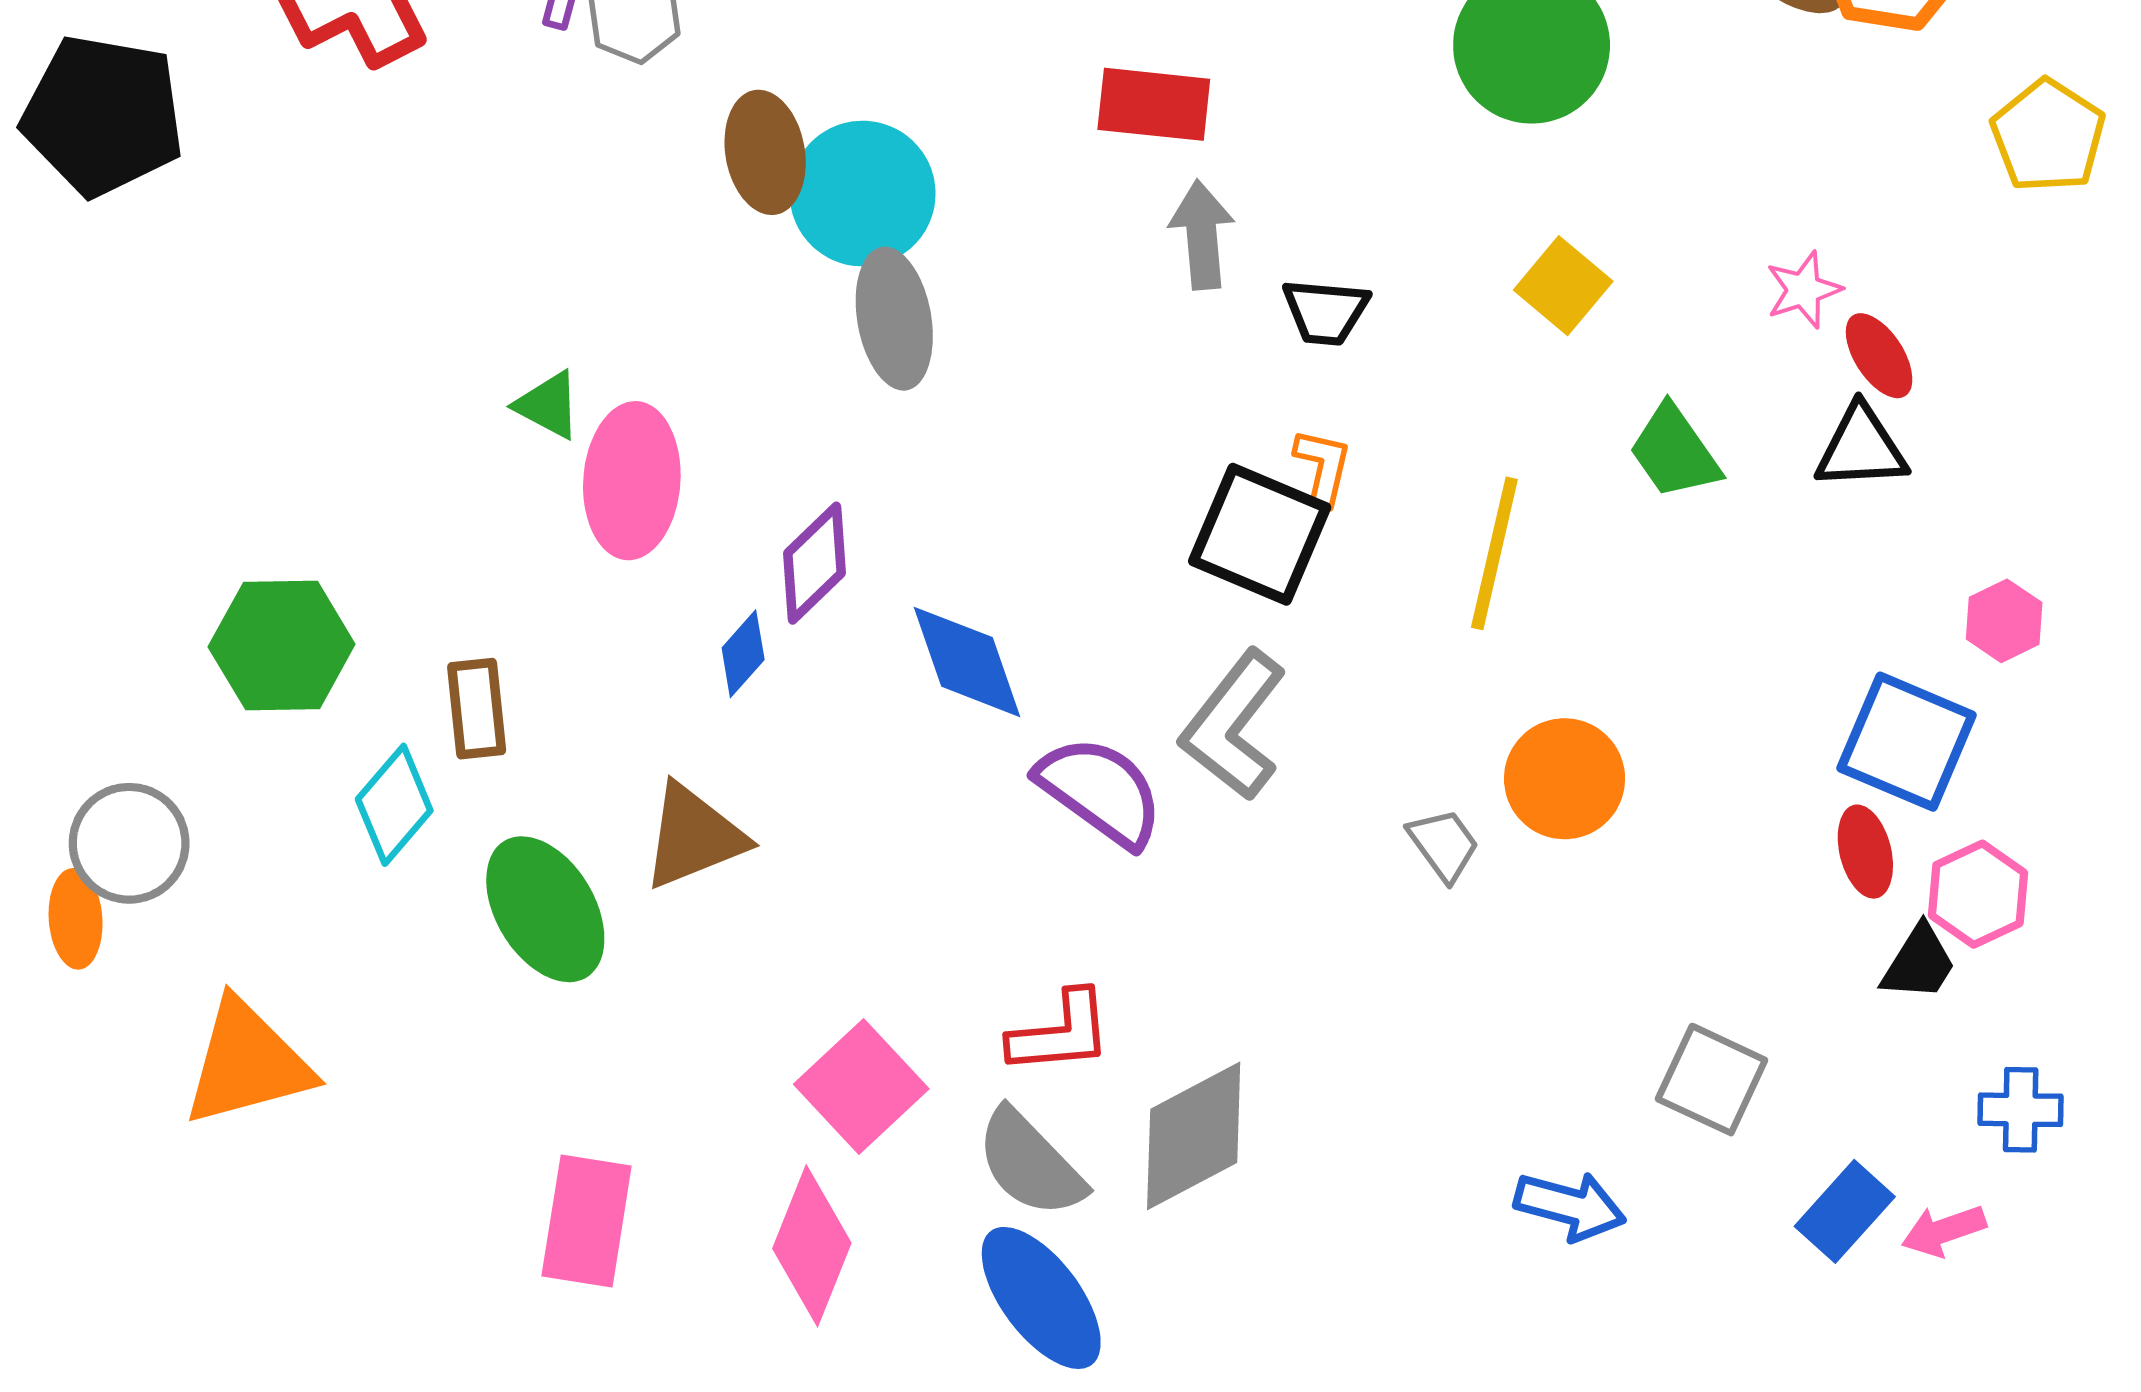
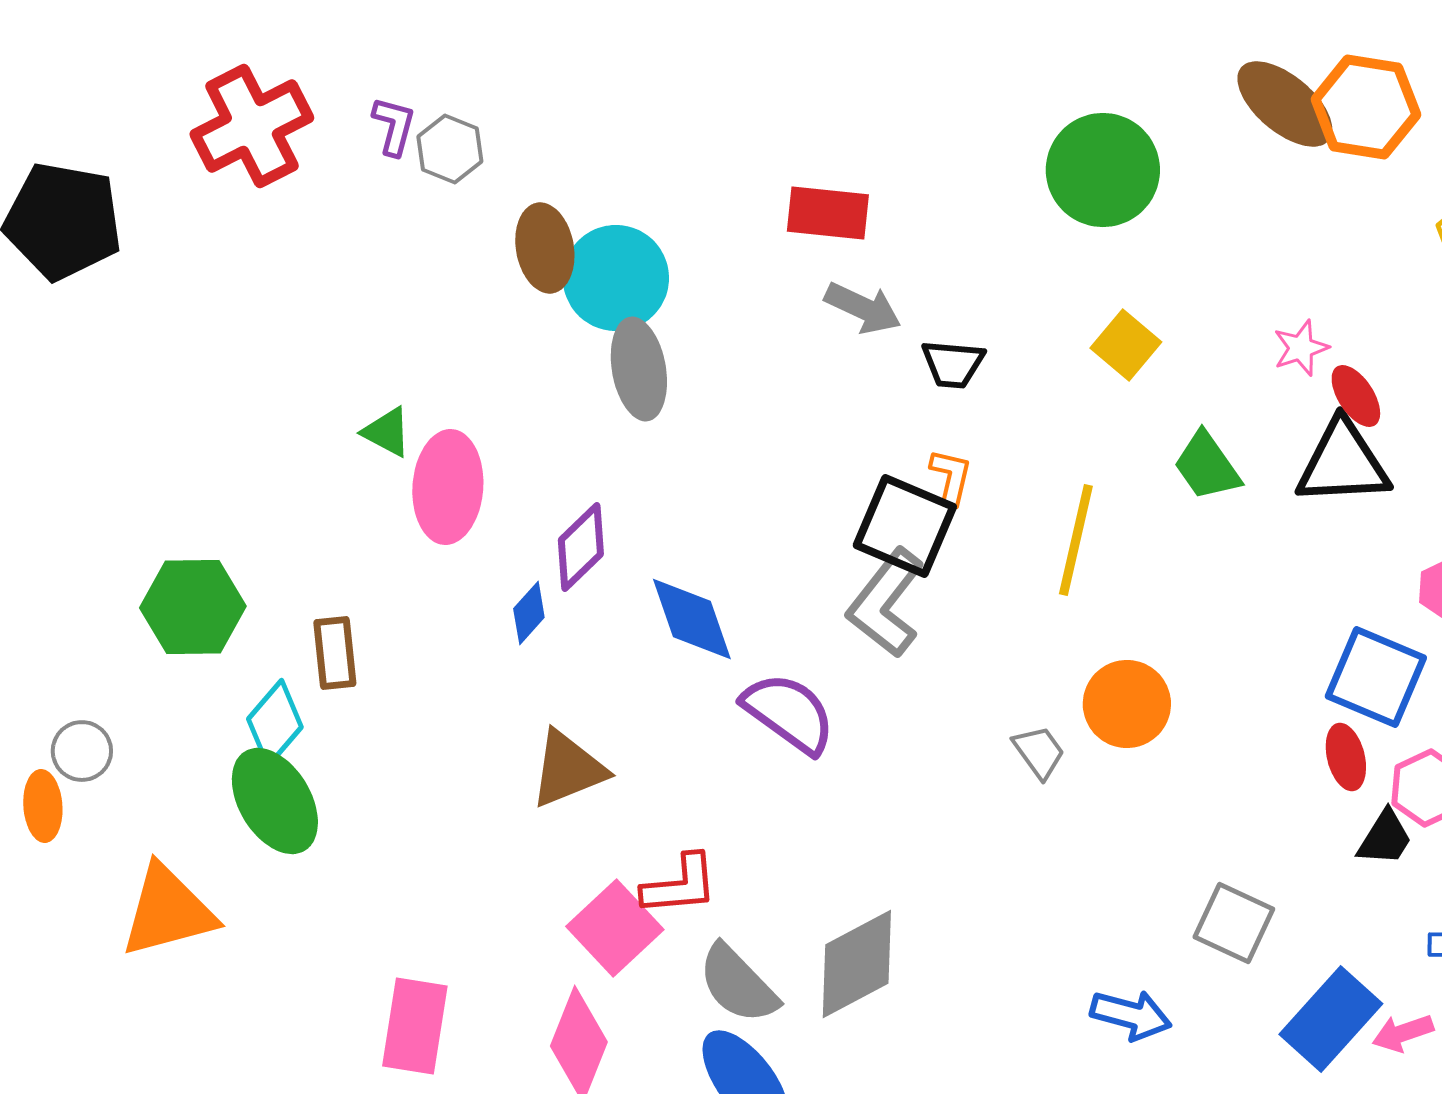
gray arrow: (1202, 235) -> (863, 308), turned 120
black triangle: (1861, 448) -> (1343, 463), size x1.4
gray L-shape: (1233, 725) -> (886, 603), moved
brown triangle: (694, 836) -> (568, 769), moved
gray circle: (129, 843) -> (82, 751), size x0.7
green ellipse: (545, 909) -> (275, 801), moved
red L-shape: (1060, 1033) -> (680, 885), moved
blue rectangle: (1845, 1211) -> (1331, 1019), size x1.4

